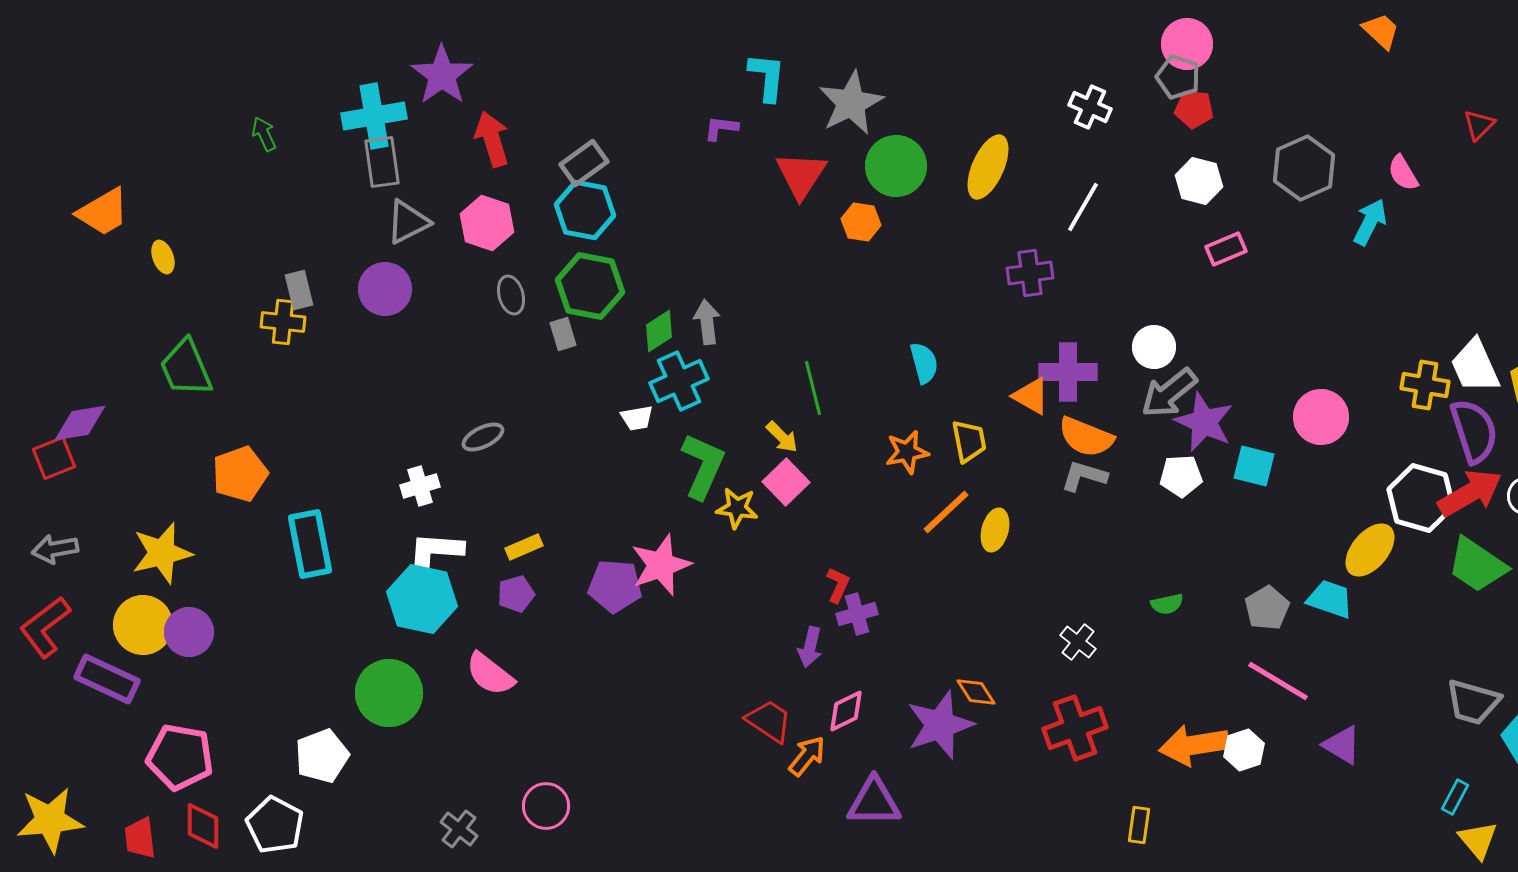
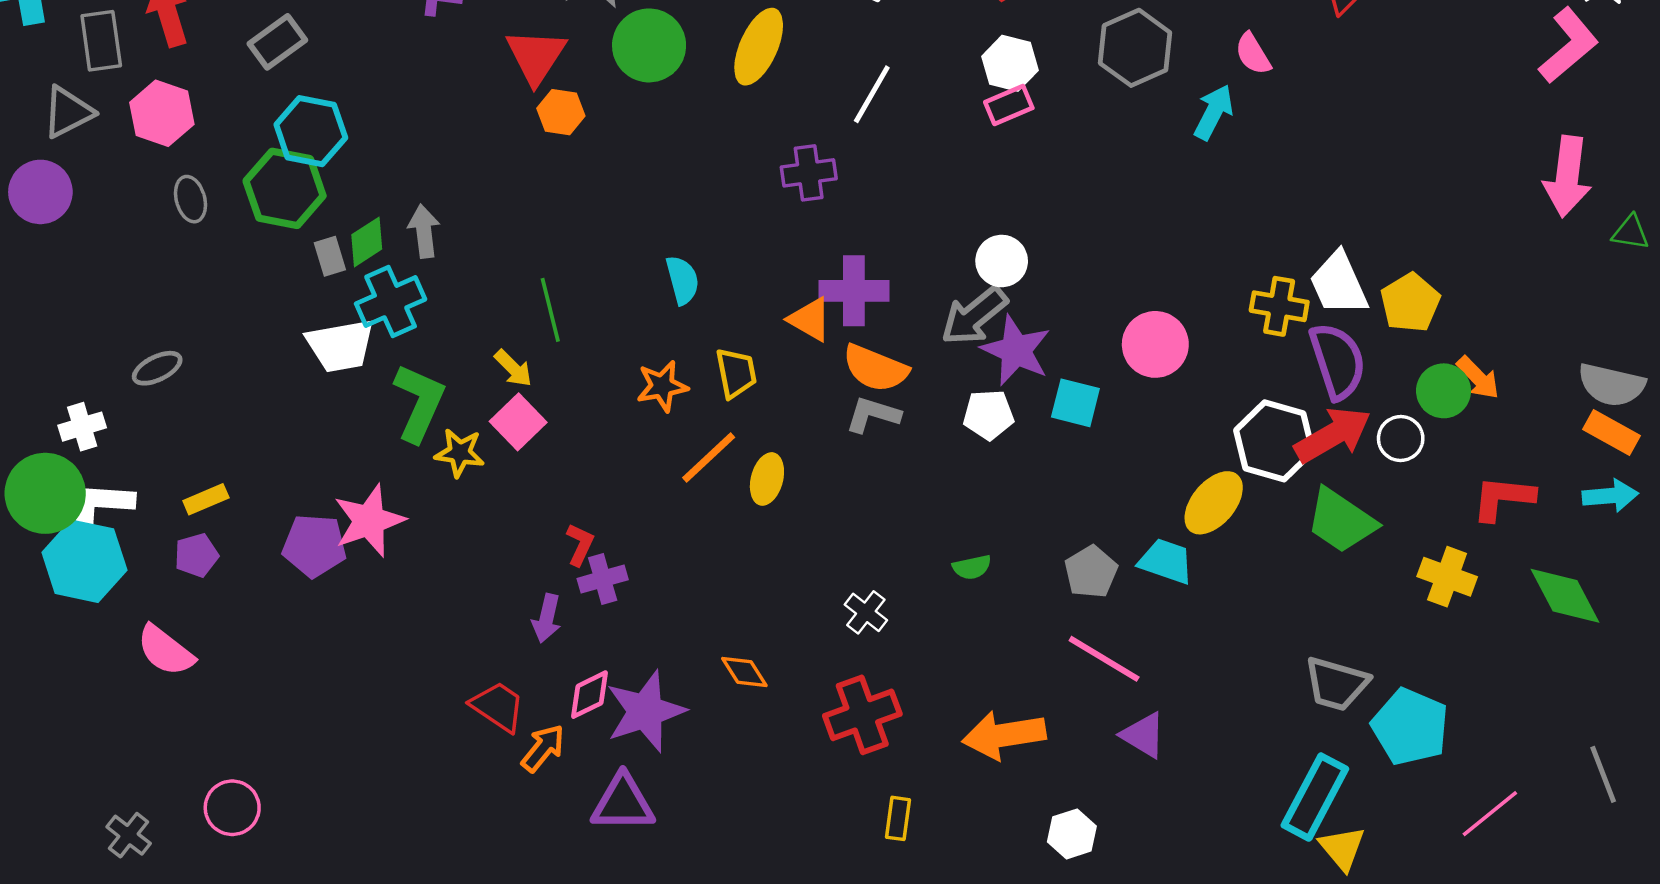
gray rectangle: (382, 162) -> (101, 41), moved
cyan hexagon: (585, 210) -> (311, 131), moved
orange hexagon: (861, 222) -> (561, 112), moved
pink rectangle: (1226, 249) -> (1009, 105), moved
gray rectangle: (563, 334) -> (330, 256), moved
white circle: (1154, 347) -> (1002, 261), moved
white trapezoid: (637, 418) -> (341, 346), size x1.8
green circle: (389, 693) -> (45, 493), moved
purple star: (940, 725) -> (645, 711), moved
purple triangle: (1342, 745) -> (1143, 735), moved
white hexagon: (1244, 750) -> (1072, 834), moved
cyan rectangle: (1455, 797) -> (1315, 797), size x2.0
yellow rectangle: (1139, 825) -> (898, 818), moved

